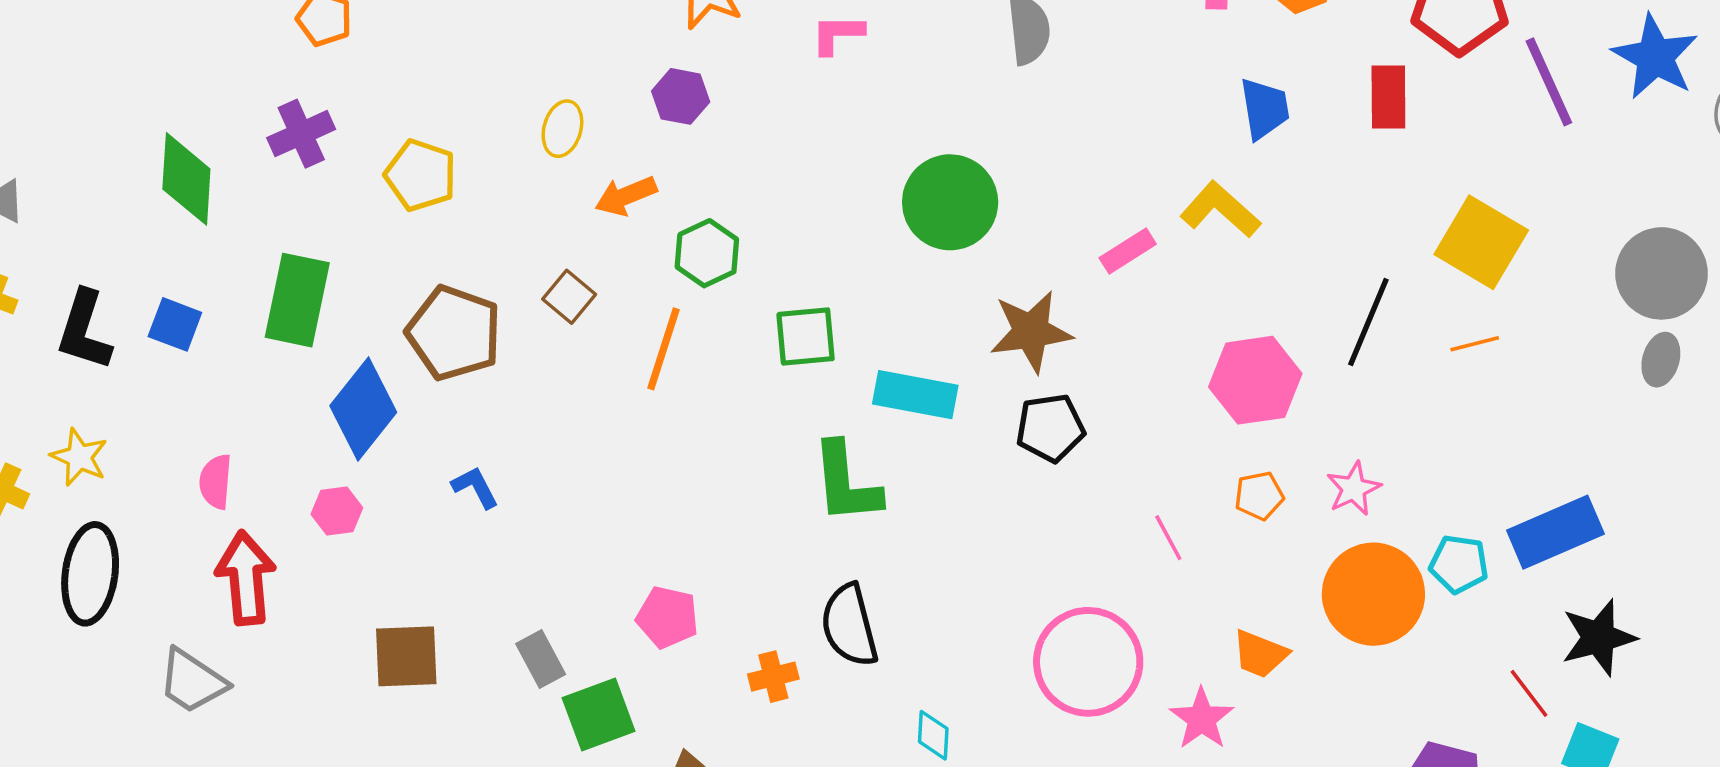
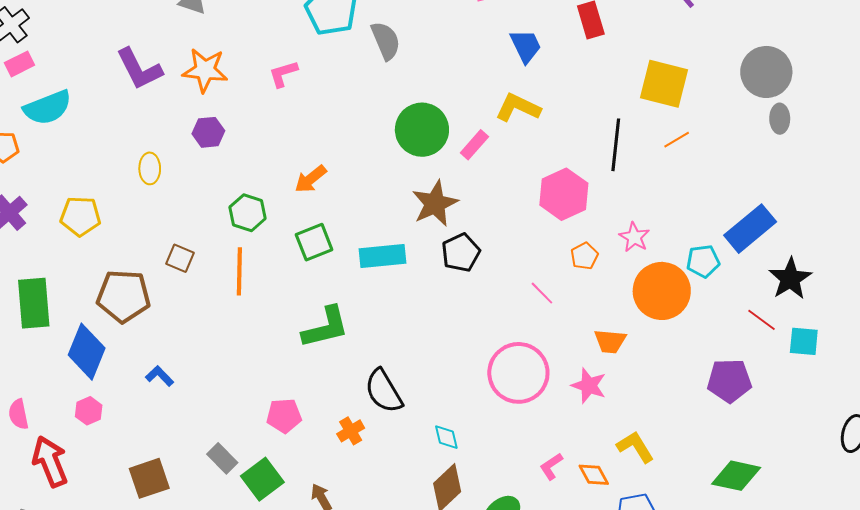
orange arrow: (626, 196) -> (311, 179), moved
green circle: (950, 202) -> (422, 130), moved
green L-shape: (846, 483) -> (326, 327), moved, turned -82

